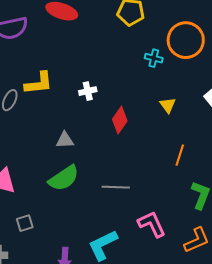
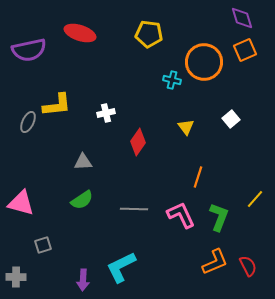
green semicircle: (64, 178) -> (82, 200), size x0.7
pink L-shape: (152, 224) -> (181, 215), moved

